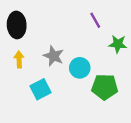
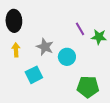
purple line: (95, 20) -> (80, 29), moved
green pentagon: (105, 87) -> (88, 87), moved

